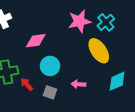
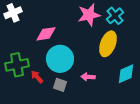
yellow ellipse: (99, 51) -> (108, 44), turned 55
cyan circle: (50, 66) -> (60, 59), size x1.4

